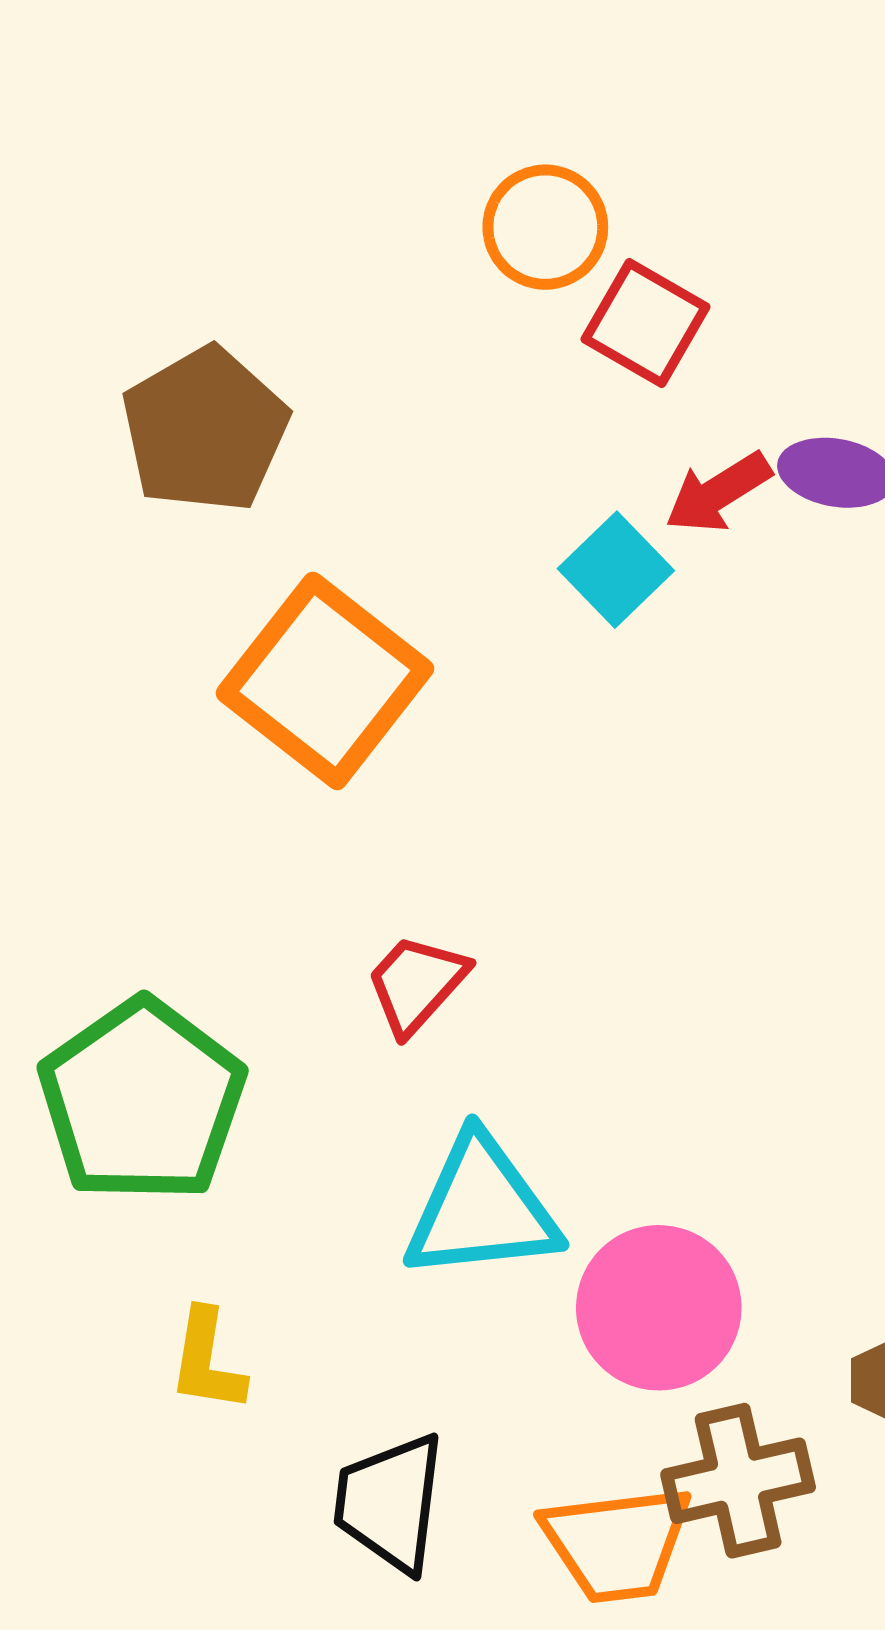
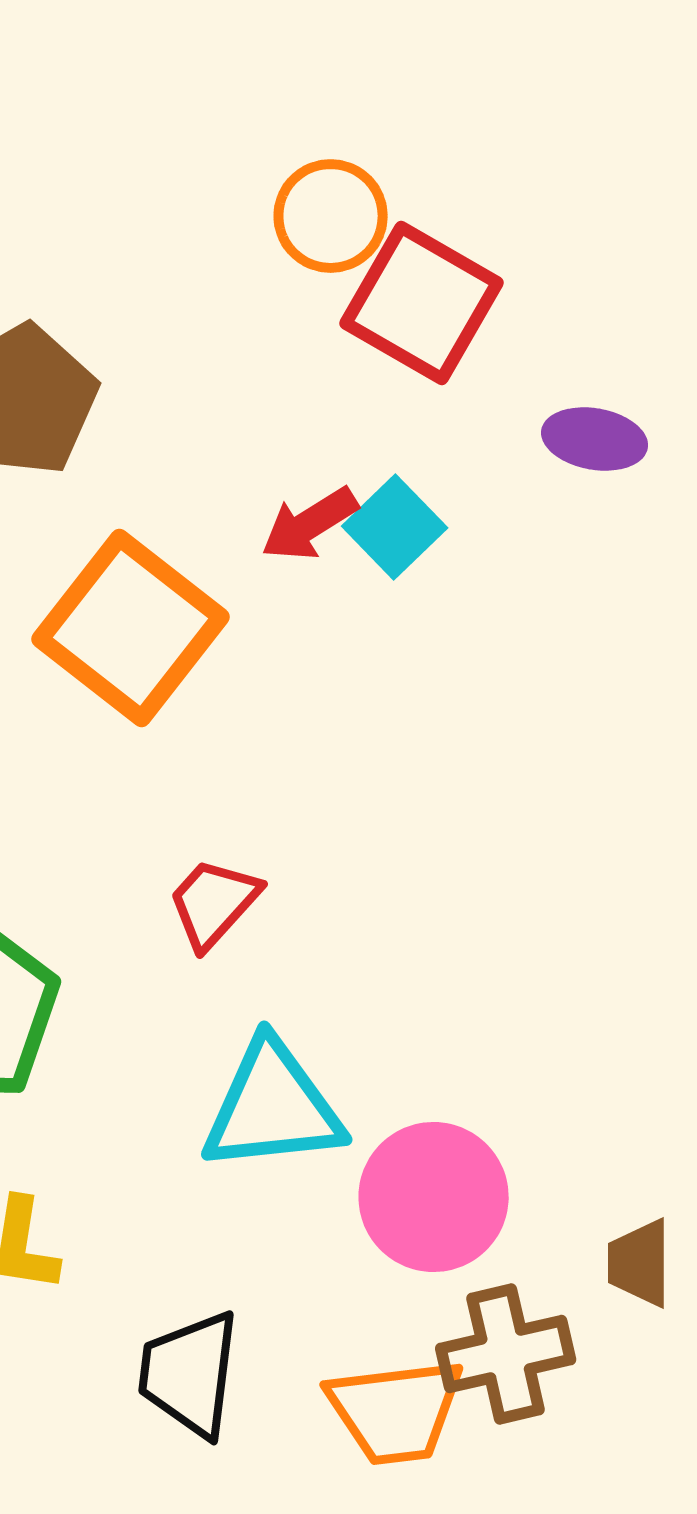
red square: (646, 323) -> (422, 303), size x1.4
red arrow: (718, 493) -> (310, 524), moved

